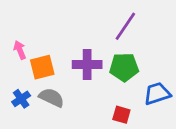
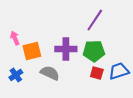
gray semicircle: (51, 98) -> (50, 73), moved
red square: (121, 115) -> (97, 73), moved

